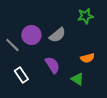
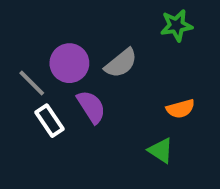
purple semicircle: (52, 65) -> (91, 107), moved
white rectangle: (21, 75) -> (50, 121), moved

